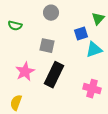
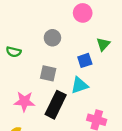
cyan triangle: (94, 50) -> (79, 85), moved
pink star: (25, 72) -> (24, 101), turned 30

